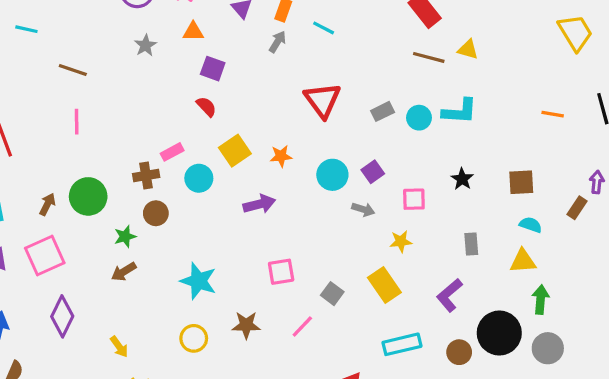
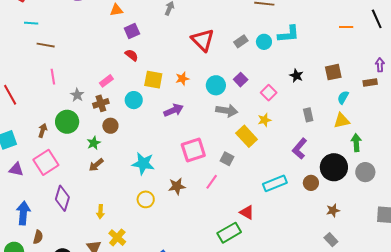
cyan line: (26, 29) -> (31, 23), moved
gray star: (146, 45) -> (77, 95), moved
purple square: (213, 69) -> (132, 31), turned -35
yellow square: (235, 151) -> (153, 80), turned -36
pink rectangle: (172, 152) -> (106, 81), moved
pink square: (414, 199) -> (269, 93), turned -35
brown rectangle: (577, 208) -> (370, 83), turned 56
gray arrow: (363, 209) -> (227, 111), moved, size x1.5
cyan semicircle: (531, 225) -> (343, 97), turned -72
pink square: (281, 272) -> (193, 150), size x1.4
yellow rectangle: (384, 285) -> (247, 136), moved
yellow arrow: (119, 347) -> (100, 212), turned 48

